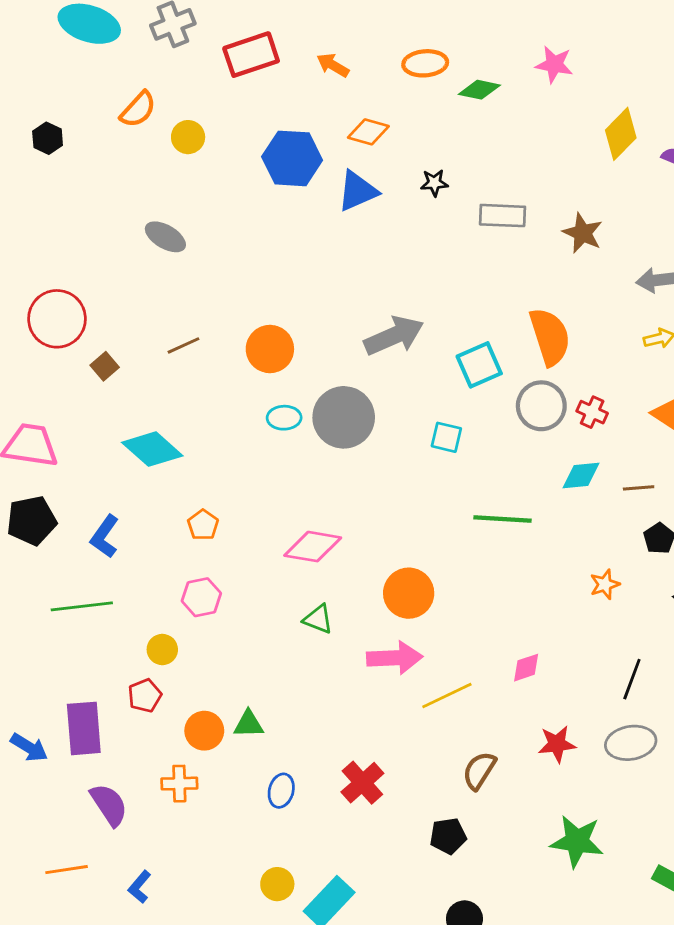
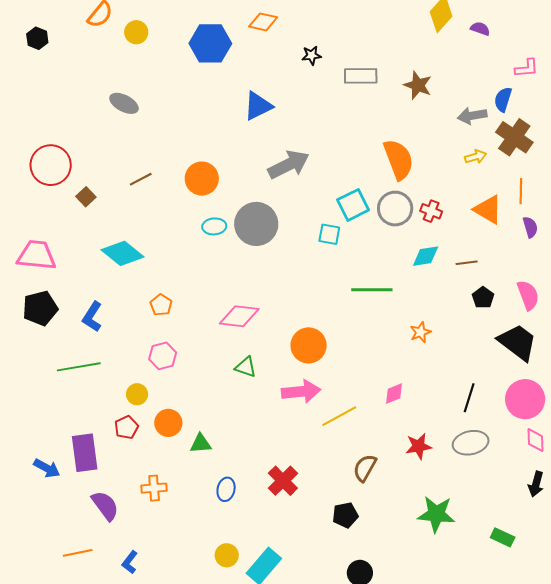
blue triangle: (357, 191) -> (258, 106), moved
cyan square: (479, 365) -> (353, 205), moved
orange star: (605, 584) -> (420, 332), moved
orange circle: (204, 731) -> (168, 423), moved

